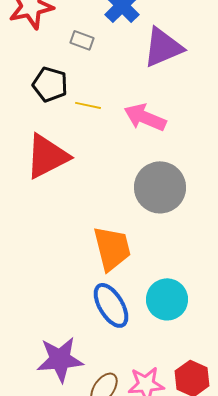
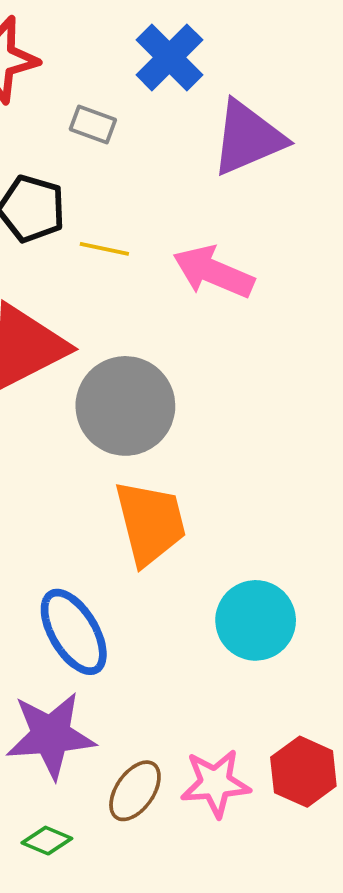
gray circle: (160, 187) -> (125, 406), moved
blue ellipse: (111, 305) -> (74, 632), moved

